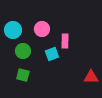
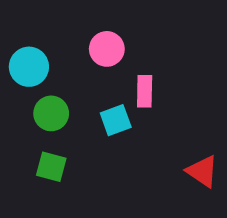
pink circle: (42, 29) -> (107, 49), moved
red triangle: (91, 77) -> (202, 171), turned 35

